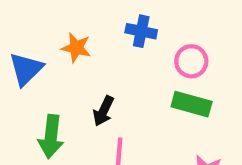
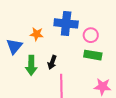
blue cross: (141, 31) -> (66, 23), size x1.6
green arrow: (51, 137) -> (31, 65), moved

